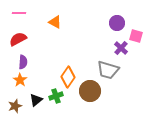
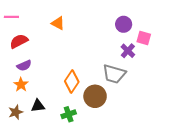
pink line: (19, 13) -> (11, 17), moved
purple semicircle: (23, 62) -> (24, 66), turned 64
green cross: (56, 96) -> (69, 114), moved
black triangle: (36, 100) -> (38, 106), turned 32

